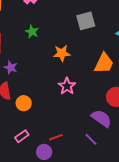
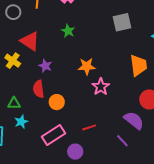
orange star: (62, 53) -> (87, 66), moved
orange trapezoid: (104, 63) -> (138, 65), turned -35
pink rectangle: (22, 136) -> (54, 135), size x1.6
red line: (56, 137) -> (89, 127), moved

